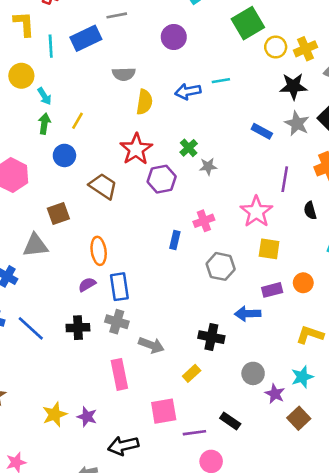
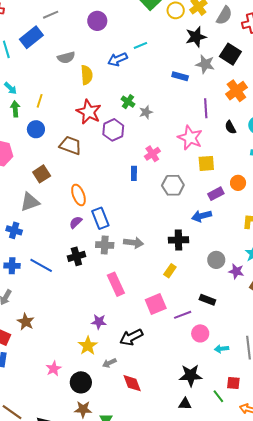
gray arrow: (151, 345) -> (134, 243), moved
yellow star: (55, 414) -> (88, 346), moved

